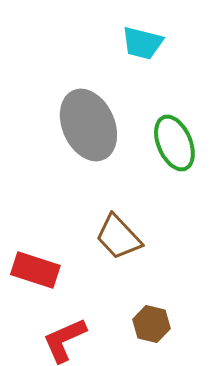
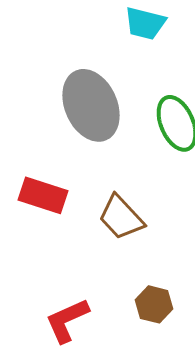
red rectangle: (35, 270) -> (43, 195), moved

